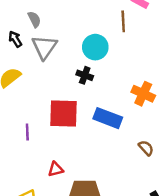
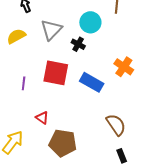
gray triangle: (44, 47) -> (51, 30), moved
brown semicircle: (146, 148) -> (116, 125), moved, size x1.6
red triangle: (56, 169) -> (42, 118), turned 40

